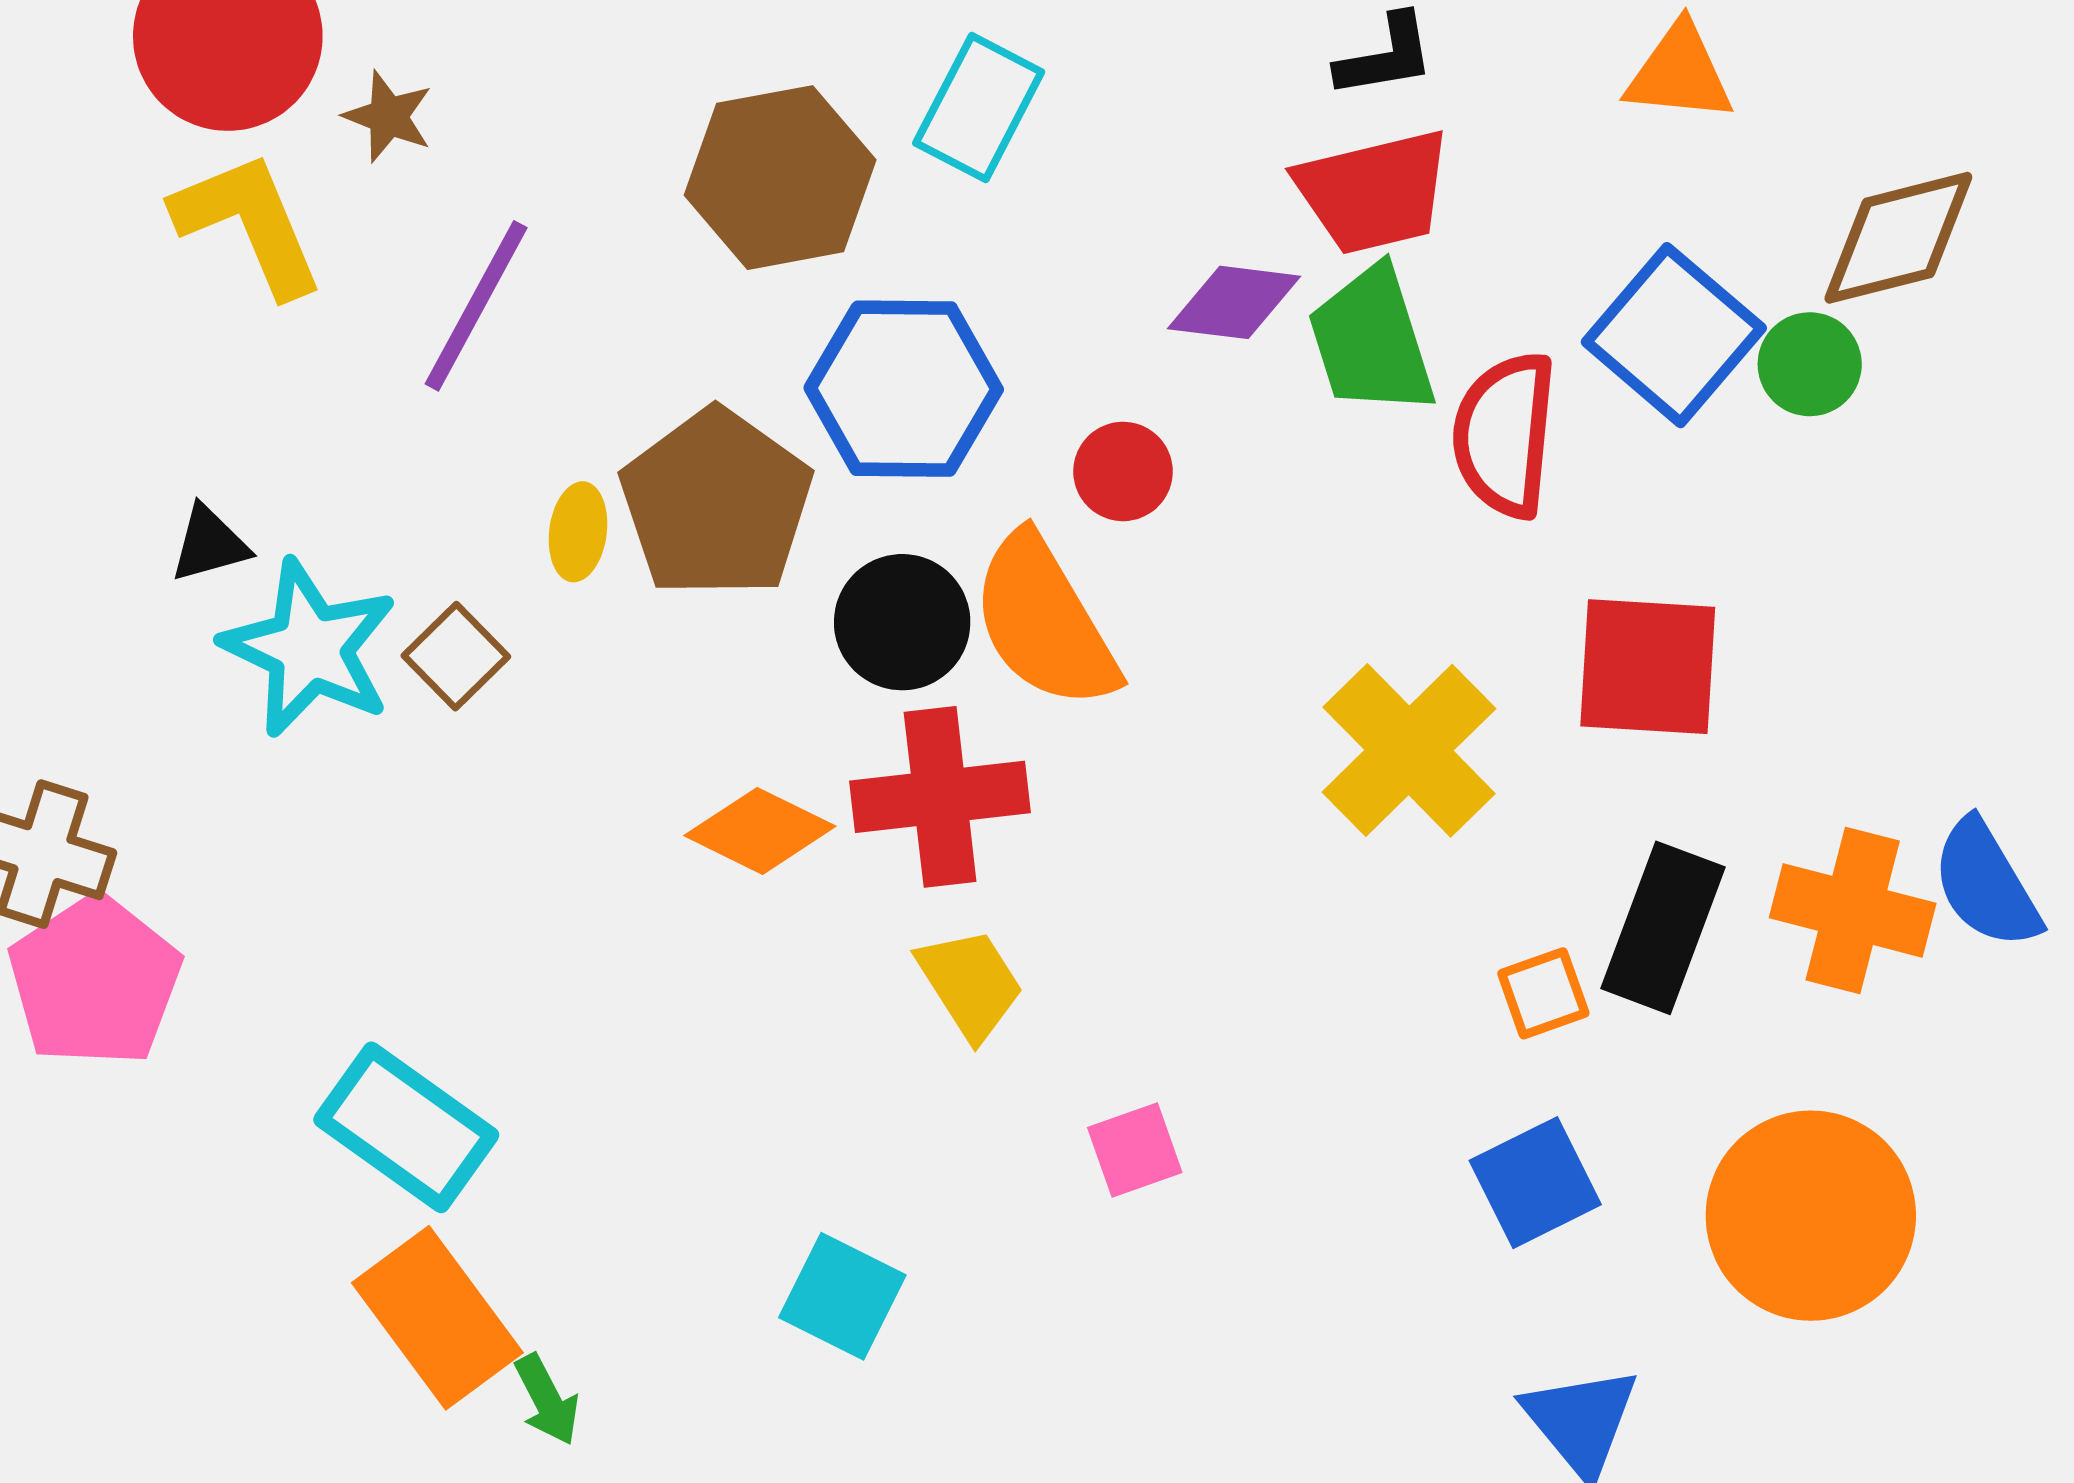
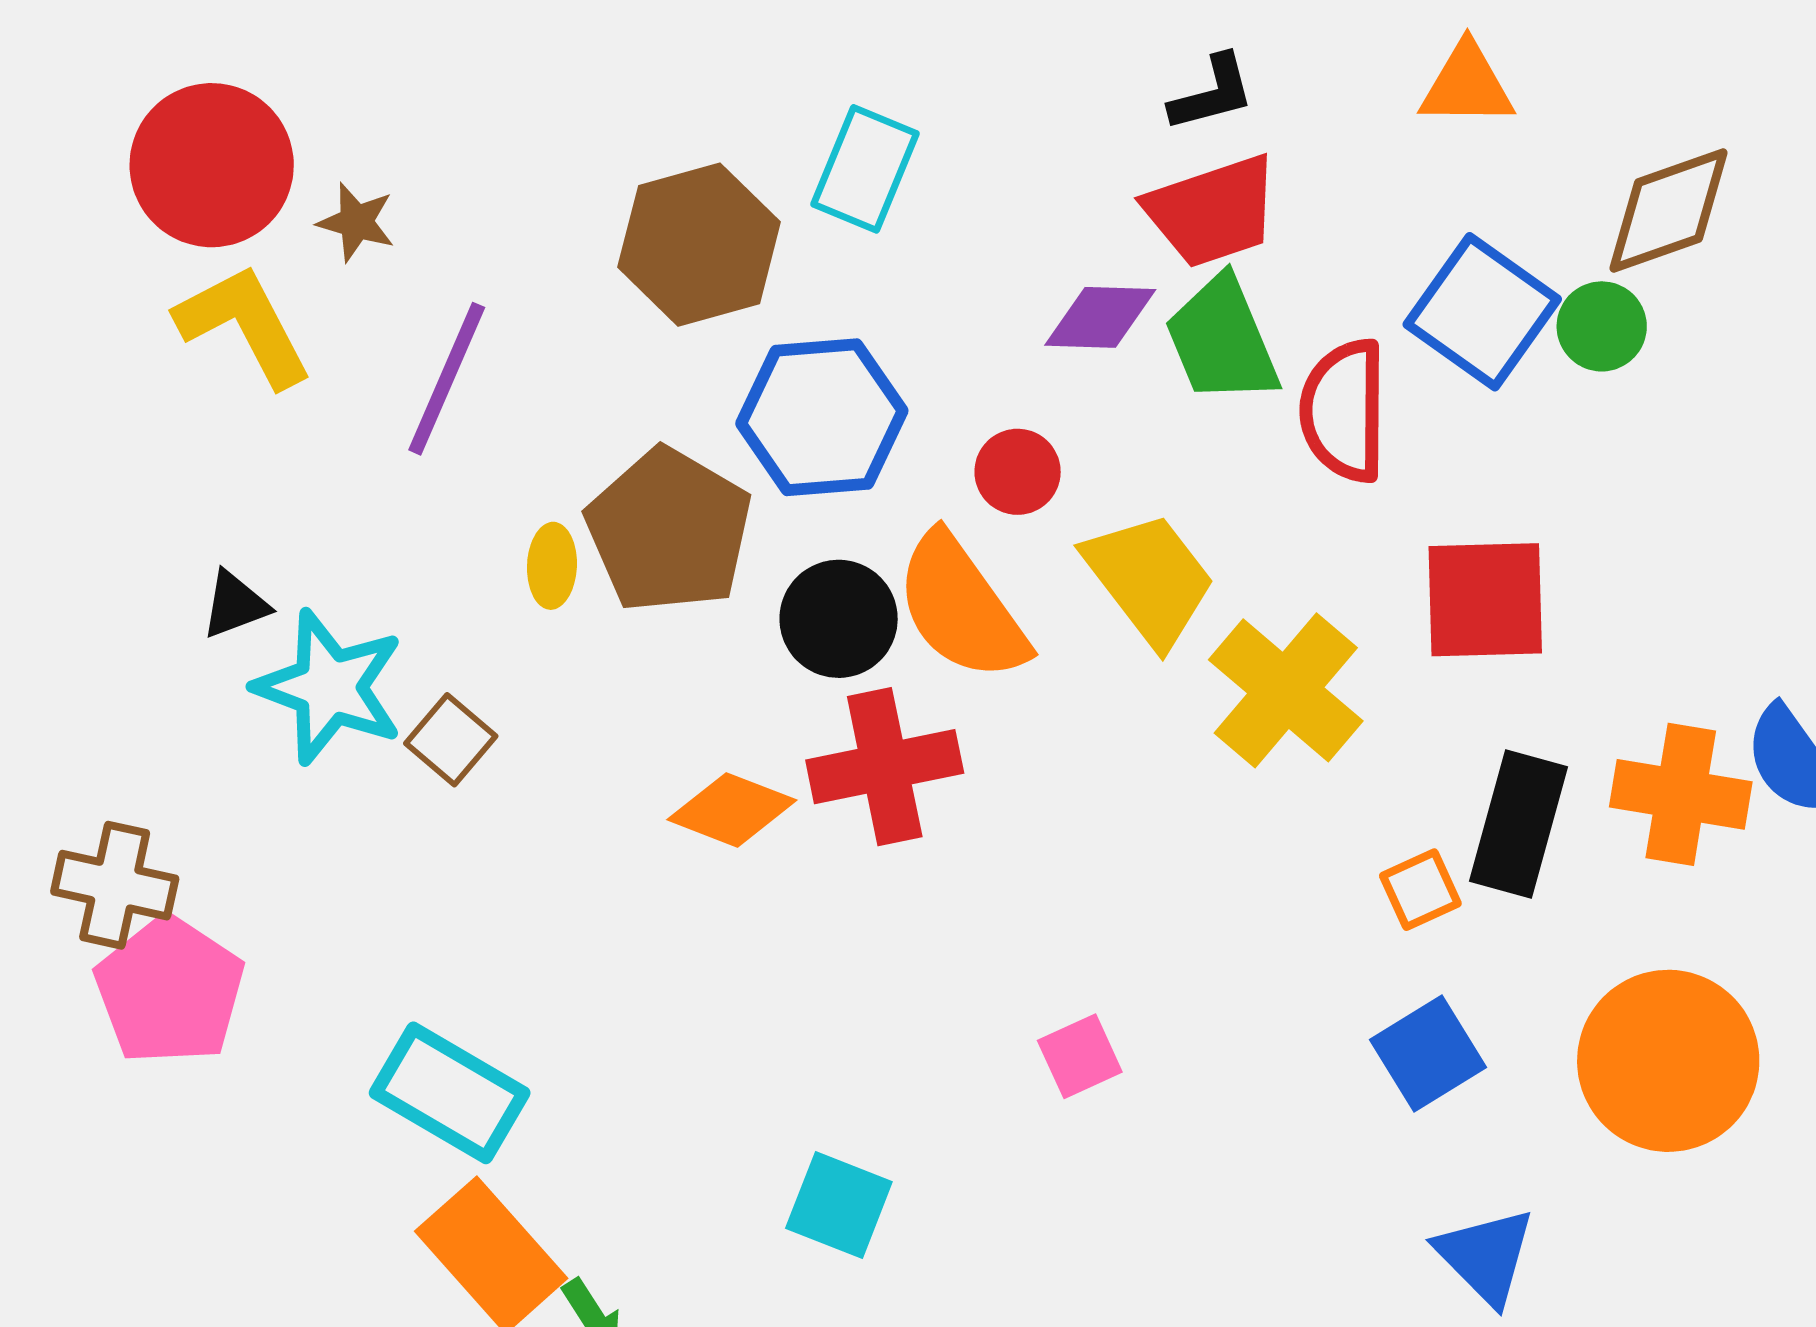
brown square: (456, 656) -> (451, 740), moved
yellow trapezoid: (970, 984) -> (1150, 579), moved, size x1.4

